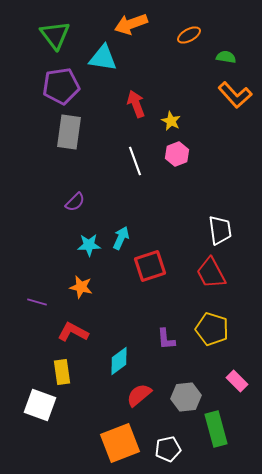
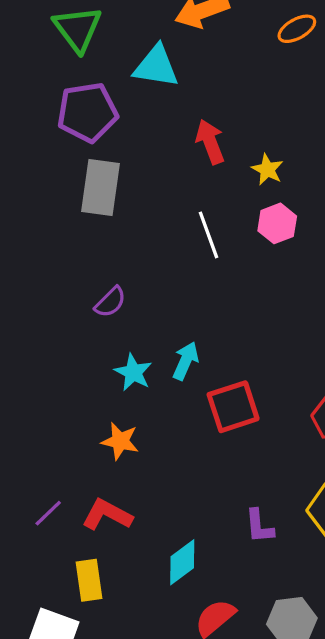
cyan star: (89, 245) -> (133, 372), turned 30
purple line: (37, 302) -> (48, 513), moved, turned -60

